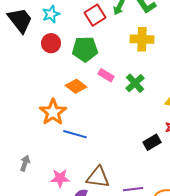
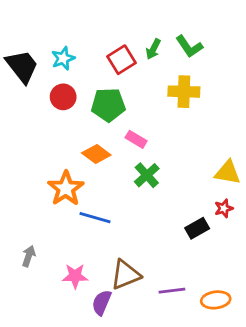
green cross: (135, 83) -> (147, 175), moved
brown triangle: (98, 177) -> (125, 275), turned -30

